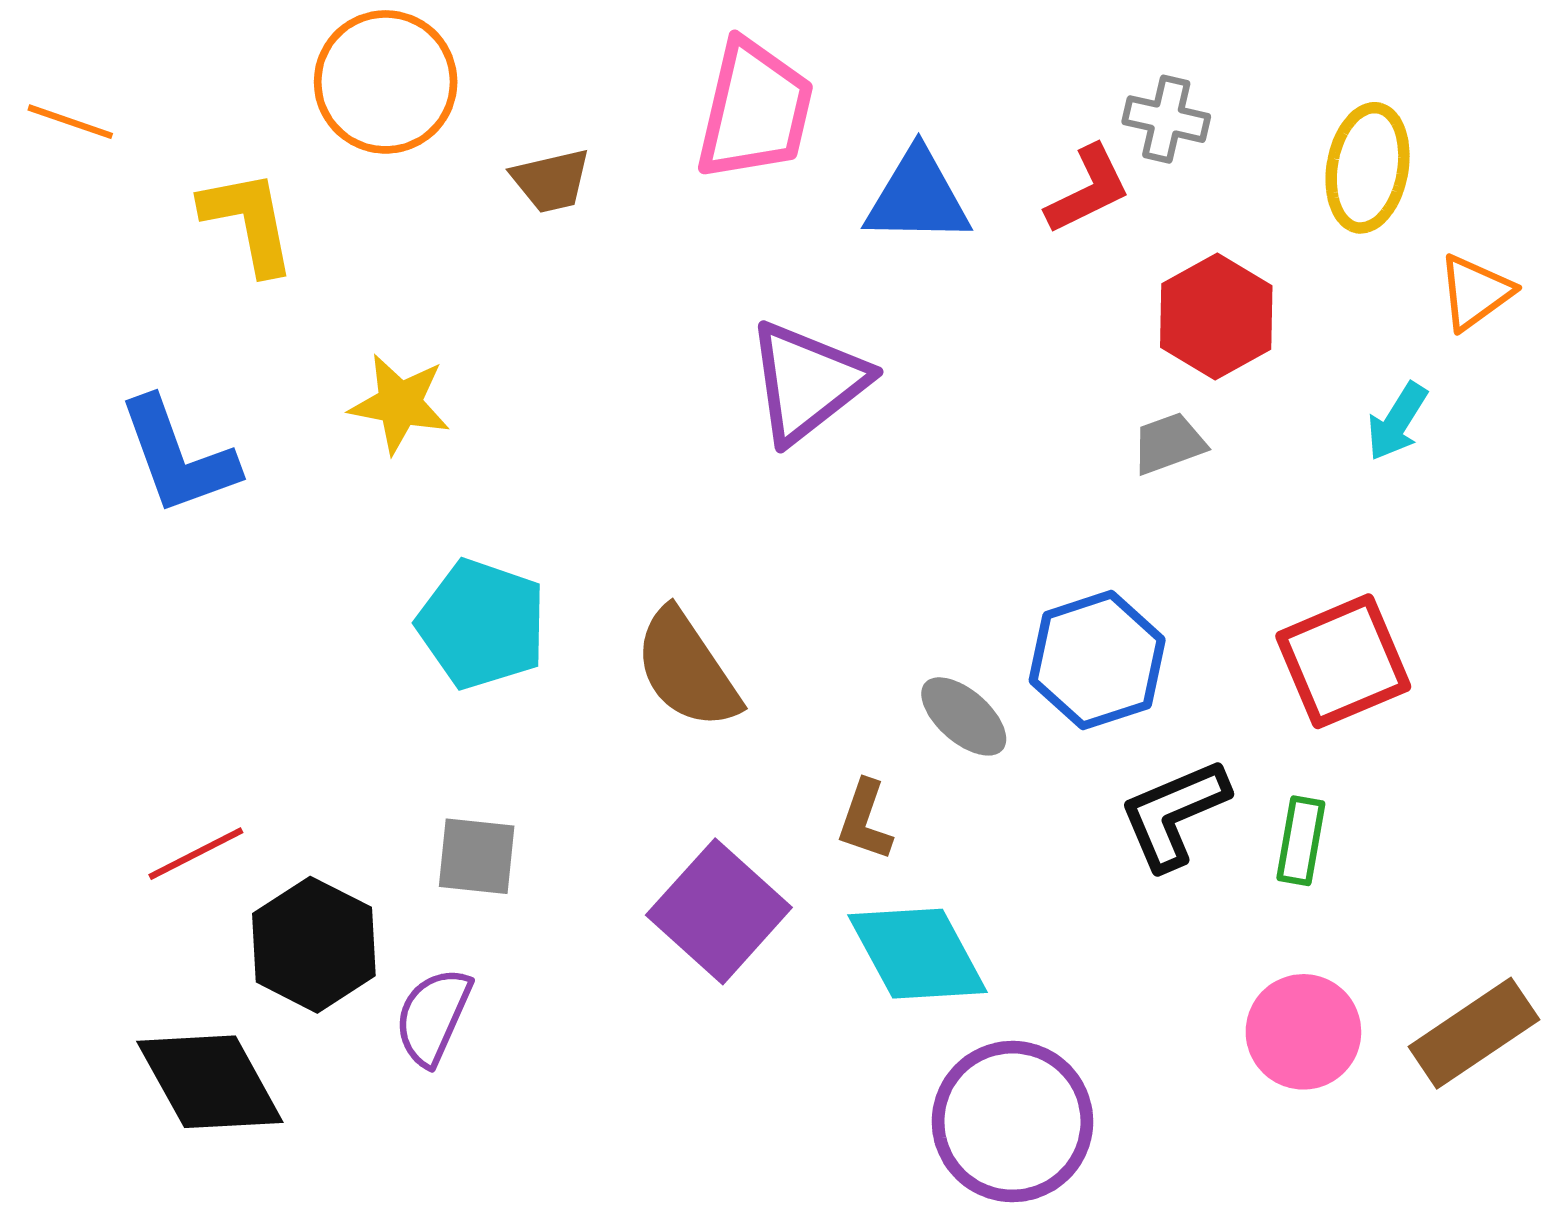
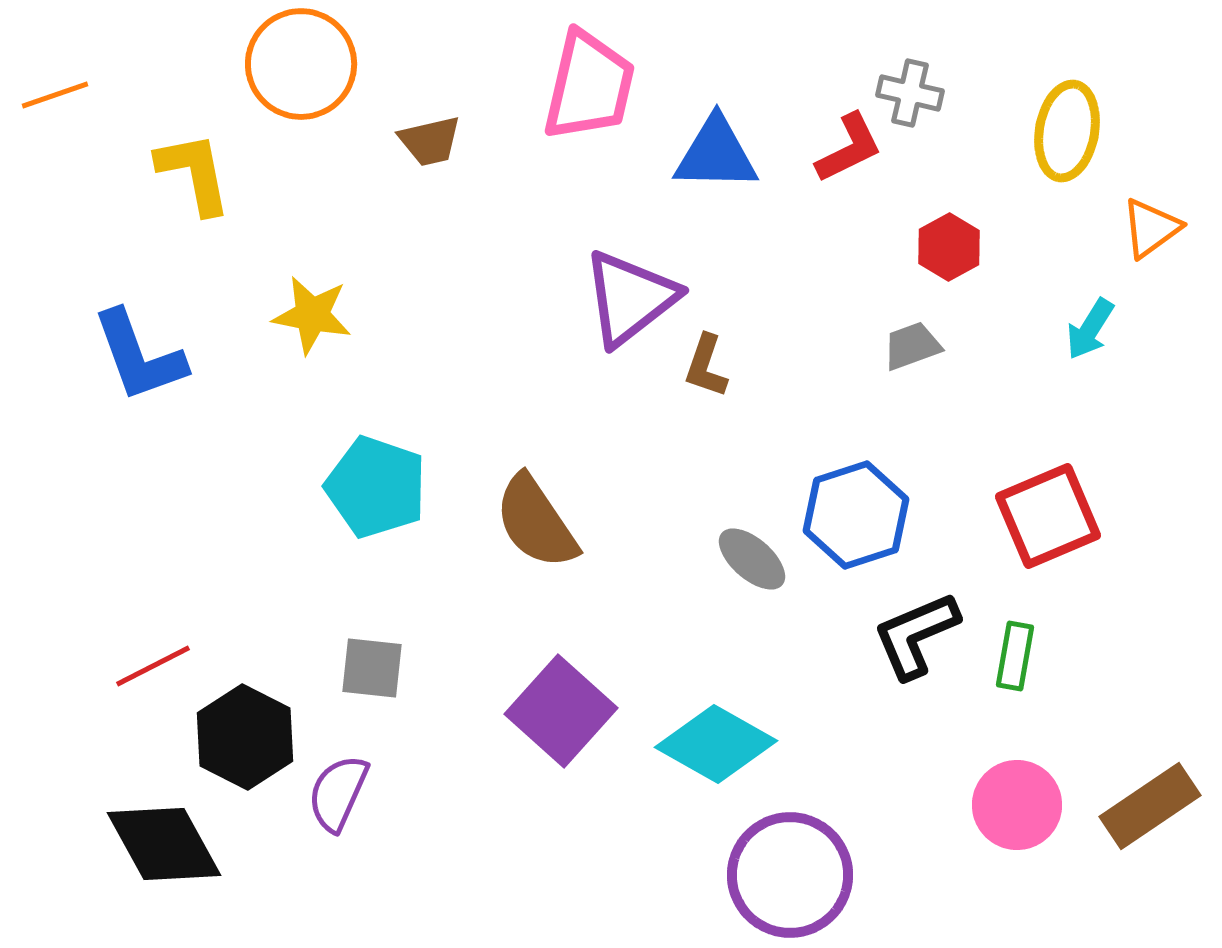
orange line: (70, 122) -> (55, 95), turned -38
red hexagon: (1216, 317) -> (949, 247), size x0.7
brown L-shape: (865, 820) -> (706, 366), moved
cyan diamond: (918, 954) -> (716, 744), turned -32

